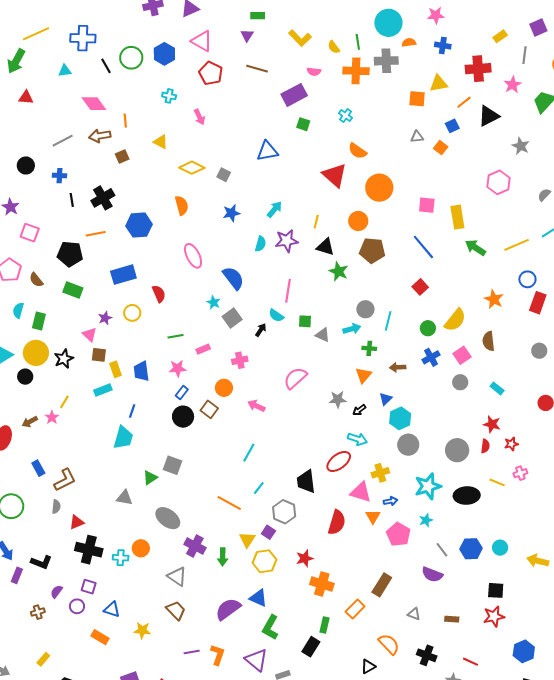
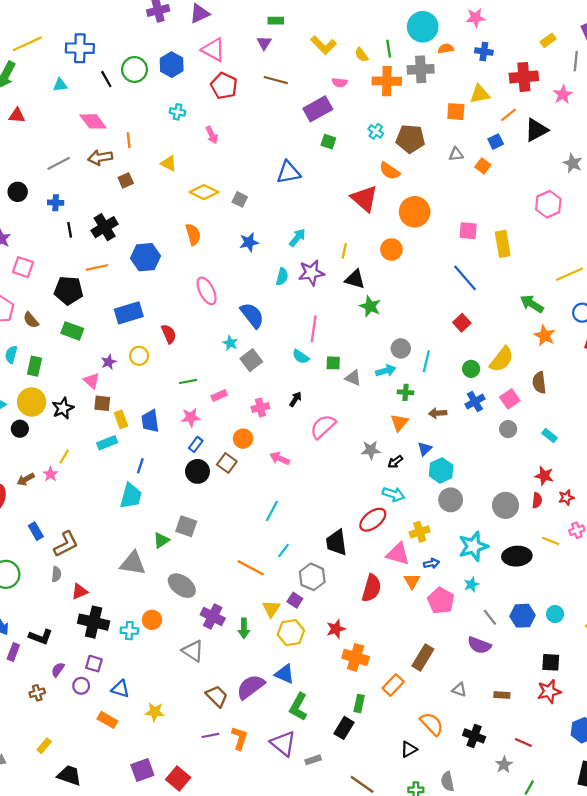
green arrow: (475, 248) -> (532, 304), moved
brown pentagon: (372, 250) -> (410, 139), moved
black arrow: (261, 330) -> (295, 399), moved
gray triangle: (124, 498) -> (133, 563), size x1.4
brown trapezoid: (176, 610) -> (217, 696), moved

